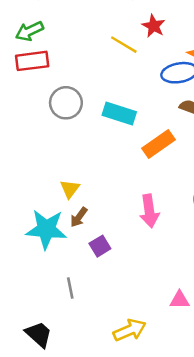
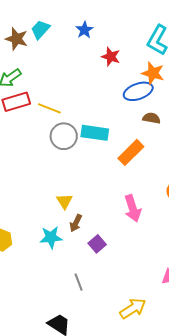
yellow line: (124, 45) -> (49, 108), moved
gray circle: (66, 103) -> (64, 136), moved
cyan star: (46, 229) -> (51, 237), size x0.7

